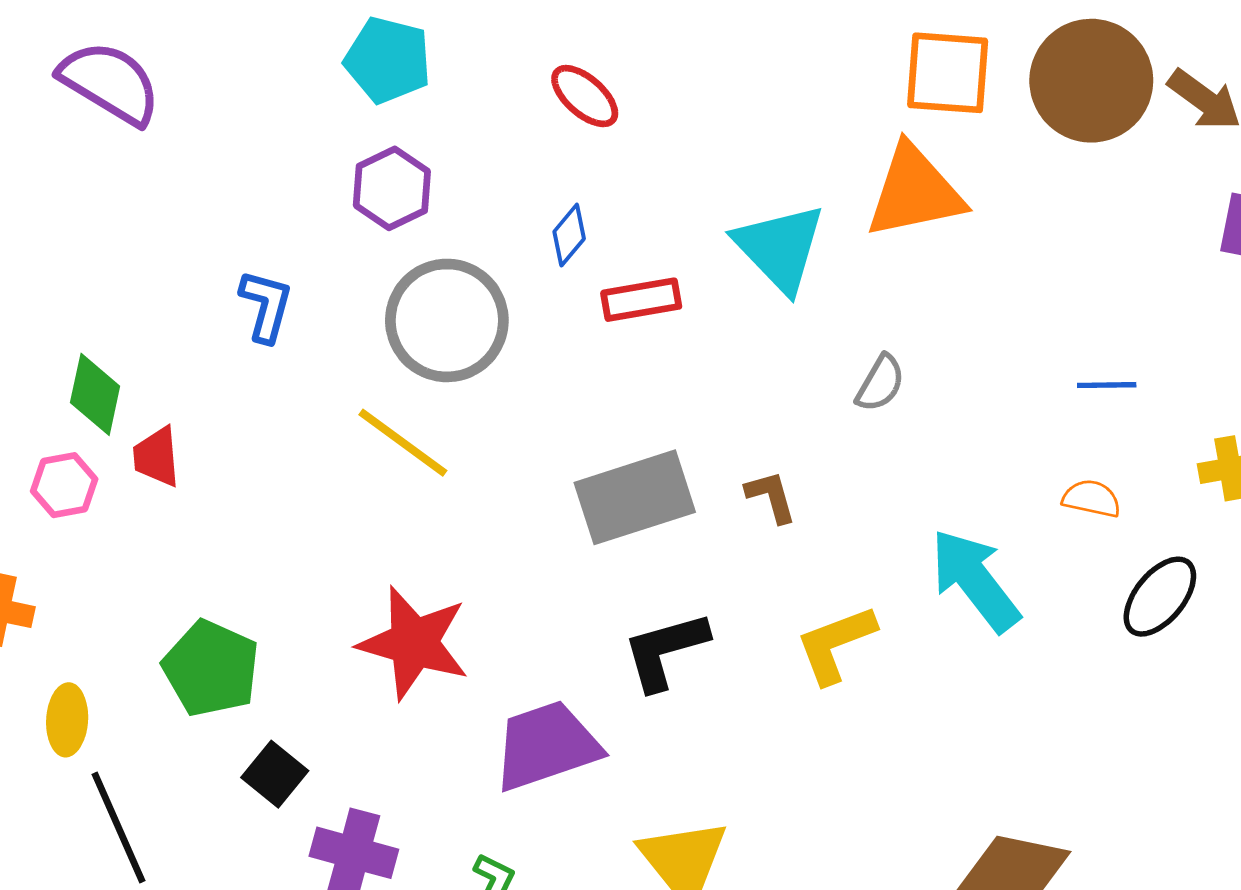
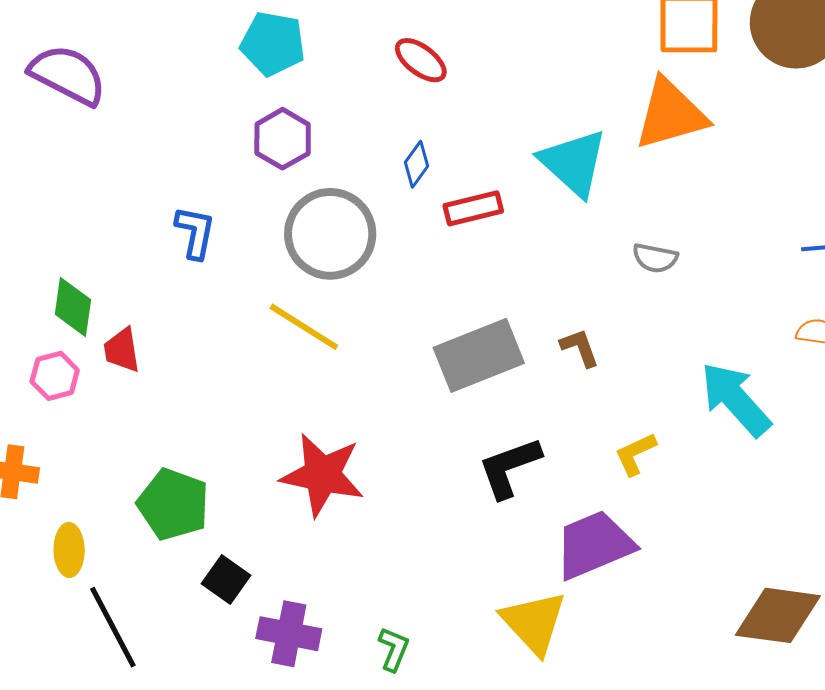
gray semicircle: (880, 383) -> (655, 258), turned 75
yellow L-shape: (836, 644) -> (635, 454), size x0.7
purple trapezoid: (546, 746) -> (594, 545), moved

